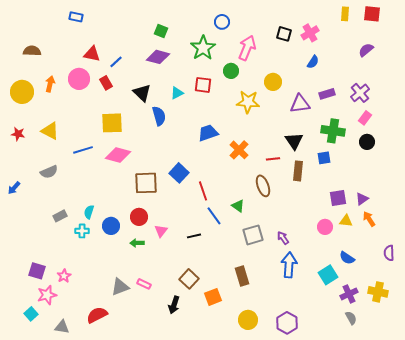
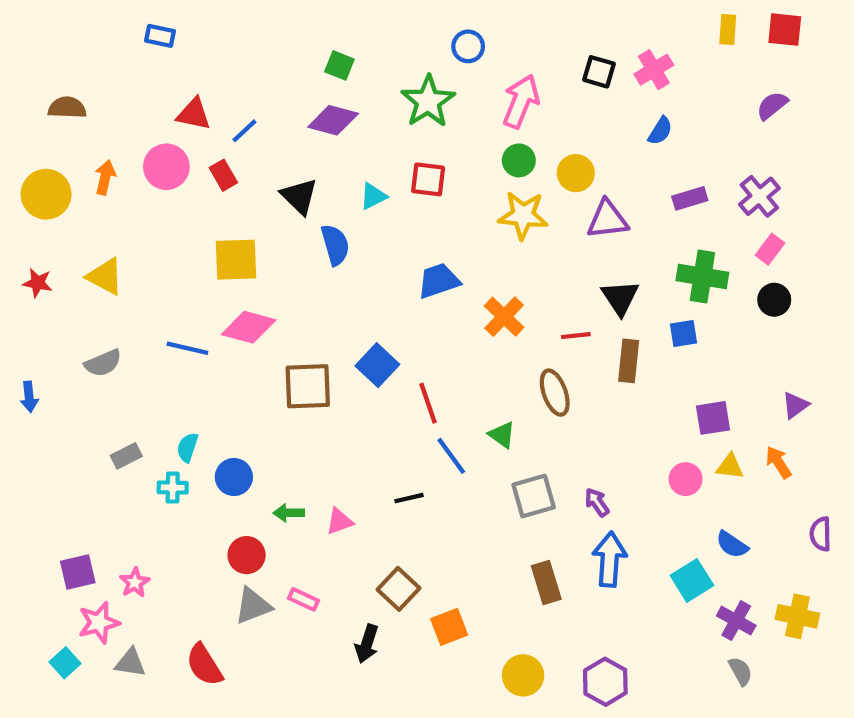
green circle: (231, 71) -> (519, 160), moved
purple triangle: (300, 104) -> (607, 220), moved
blue line: (83, 150) -> (187, 348), moved, turned 30
blue arrow: (14, 188) -> (29, 397), turned -48
purple triangle: (362, 199) -> (795, 405), moved
red circle: (139, 217) -> (247, 555), moved
pink triangle: (161, 231) -> (339, 521), moved, turned 32
purple square: (37, 271) -> (78, 572), turned -30
brown rectangle: (242, 276) -> (546, 583), moved
purple cross: (349, 294) -> (736, 621), turned -36
red semicircle: (97, 315) -> (204, 665), turned -95
gray triangle: (62, 327) -> (130, 663), moved

